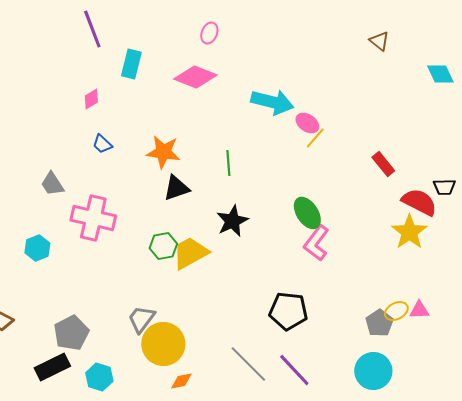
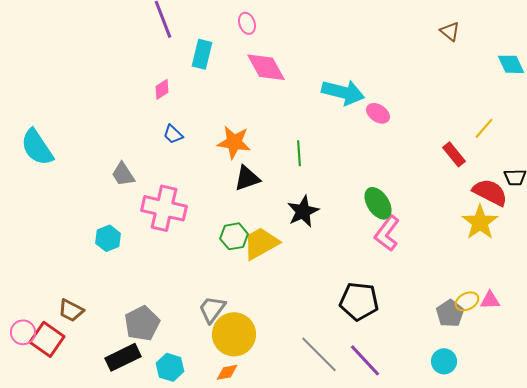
pink ellipse: (209, 33) -> (247, 23), moved, turned -40
pink diamond: (195, 77) -> (266, 67), turned 39
yellow line: (315, 138) -> (484, 128), moved
cyan circle: (373, 371) -> (444, 361), size x0.7
orange diamond: (181, 381) -> (227, 372), moved

